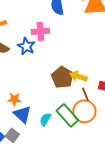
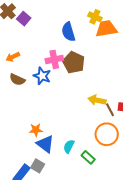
brown pentagon: (62, 77) -> (74, 62), moved
brown line: (85, 94) -> (110, 110), moved
green rectangle: (67, 115) -> (88, 157), moved, size x0.6

